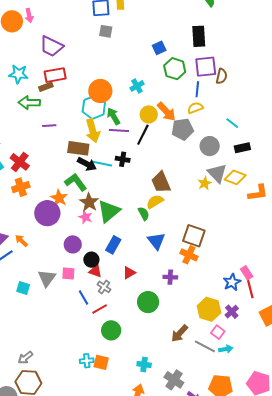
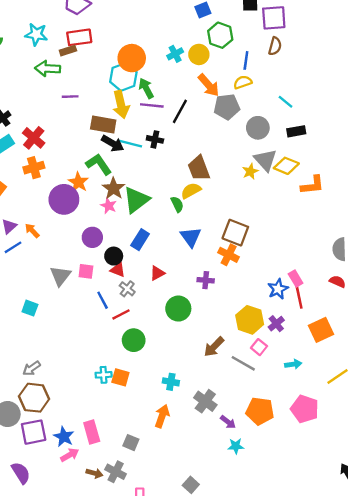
purple square: (206, 67) -> (274, 18), moved
yellow circle: (149, 114) -> (199, 54), moved
cyan square: (23, 288) -> (30, 308), moved
cyan arrow: (226, 349) -> (293, 364), moved

